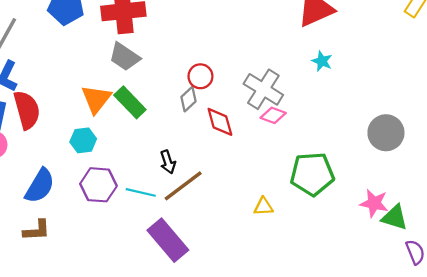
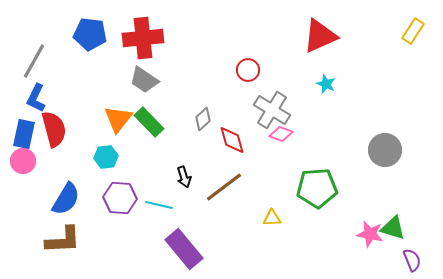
red circle: (200, 76) -> (248, 70), moved
brown line: (183, 186) -> (224, 187), moved
pink star: (374, 203) -> (370, 234), moved
brown L-shape: (37, 230) -> (63, 240), size x1.4

